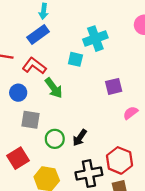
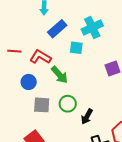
blue rectangle: (38, 35) -> (57, 29), moved
green circle: (55, 139) -> (68, 104), moved

